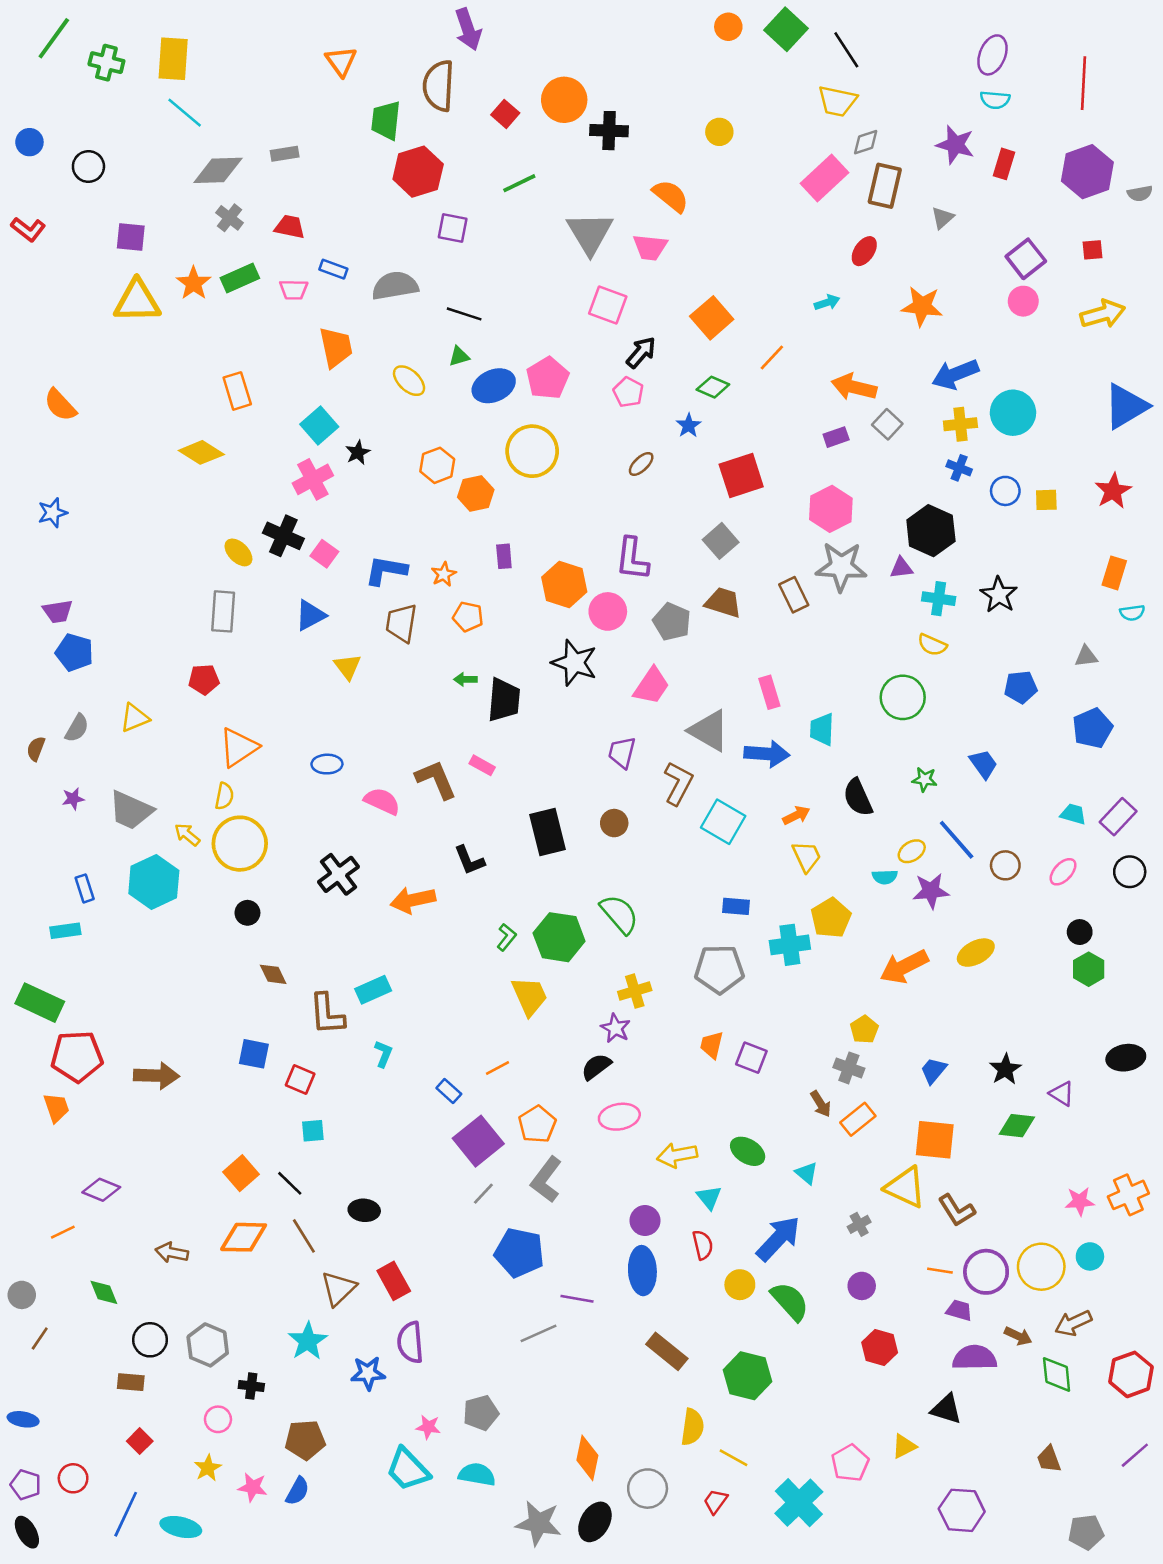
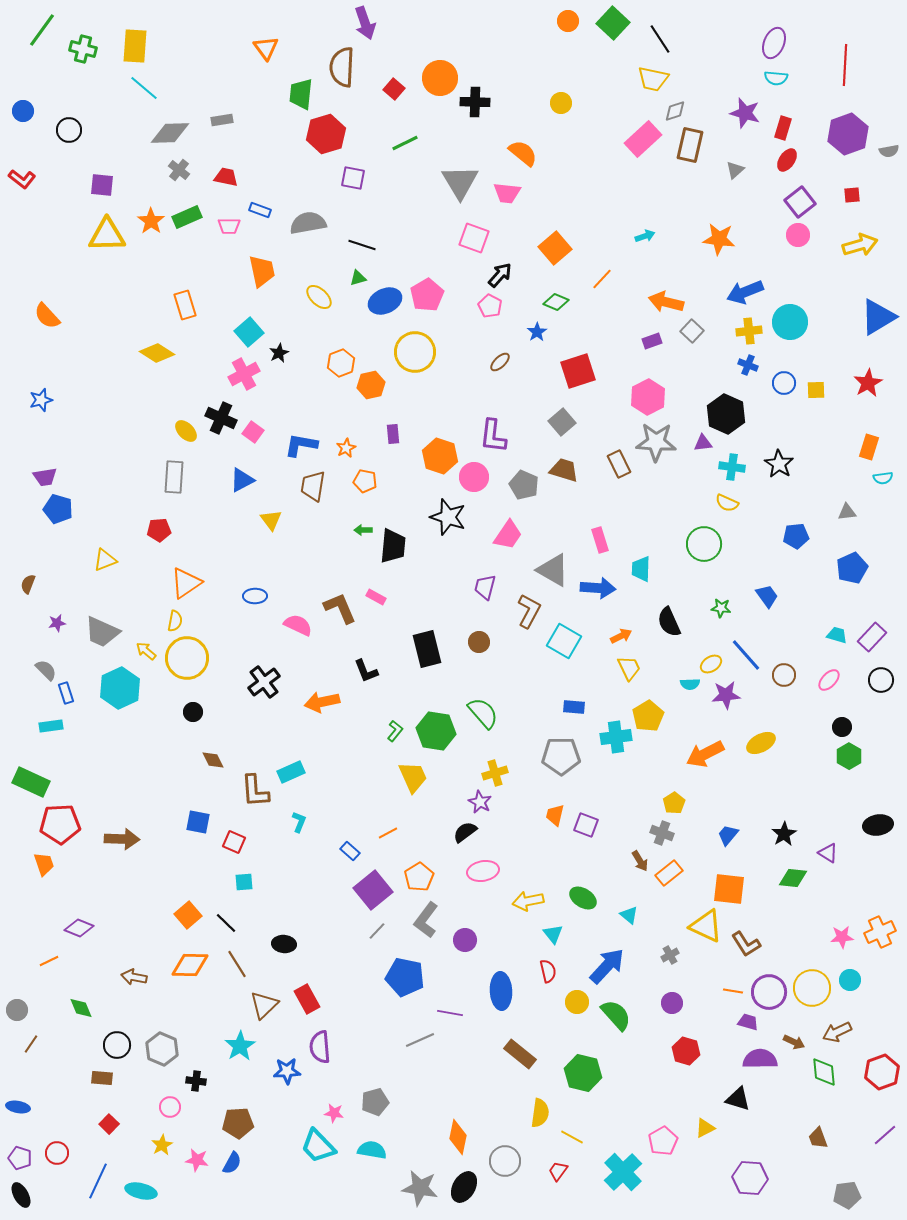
red ellipse: (864, 251) -> (787, 160), moved
gray semicircle: (77, 728) -> (46, 670), moved, turned -75
purple circle: (645, 1221) -> (465, 940), moved

